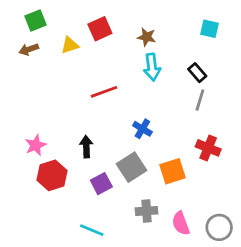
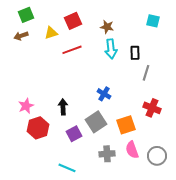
black rectangle: (197, 73) -> (135, 53), moved, turned 40
red line: (104, 92) -> (72, 50), moved
pink semicircle: (181, 223) -> (132, 150), moved
gray circle: (219, 227) -> (157, 156), moved

